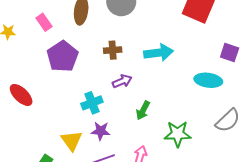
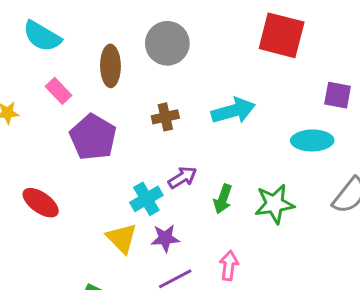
purple arrow: (122, 81) -> (182, 177), moved
green star: (178, 134) -> (274, 204), moved
yellow triangle: (72, 141) -> (122, 238), moved

